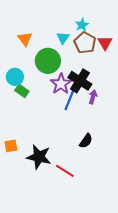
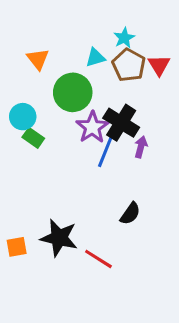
cyan triangle: (63, 38) -> (95, 58), turned 40
orange square: (11, 146) -> (17, 247), moved

